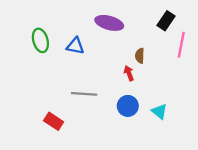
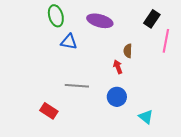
green ellipse: (40, 40) -> (56, 16), moved
cyan triangle: (159, 111) -> (146, 117), moved

